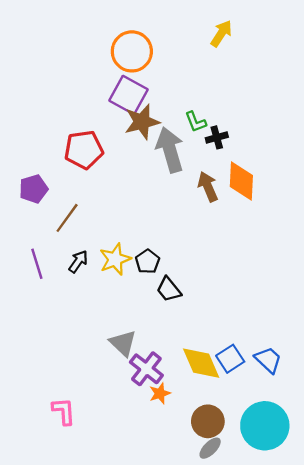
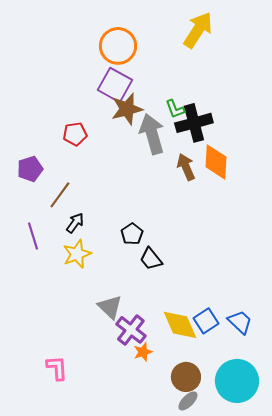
yellow arrow: (221, 34) -> (198, 30), size x1.5
black cross: (217, 137) -> (194, 123), size x1.8
red pentagon: (84, 150) -> (75, 134), size x0.7
yellow star: (115, 259) -> (77, 254), moved
black arrow: (78, 261) -> (75, 223), moved

